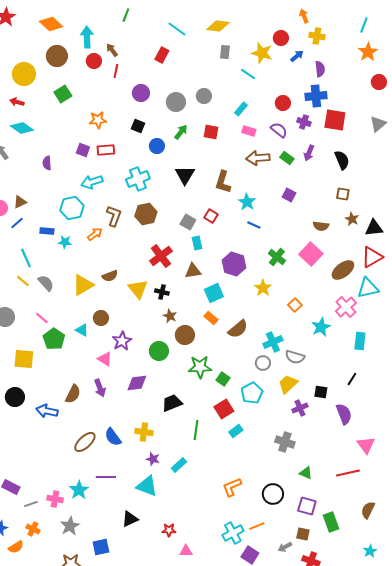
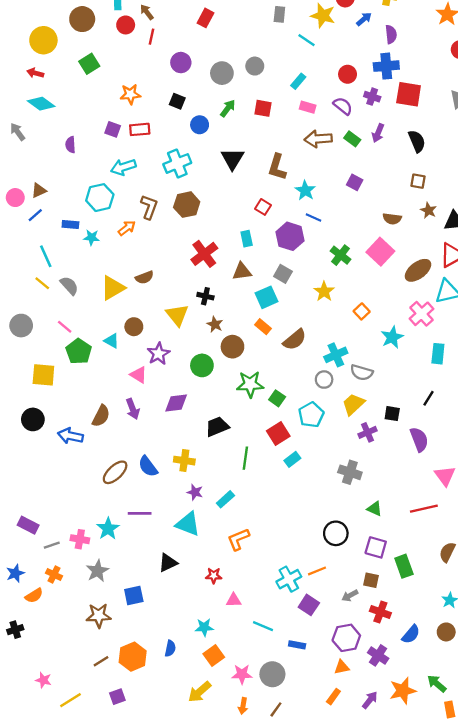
gray square: (188, 222) -> (283, 274), moved
purple hexagon: (234, 264) -> (290, 236), moved
yellow triangle: (138, 289) -> (177, 315), moved
orange L-shape: (232, 487) -> (238, 539), moved

